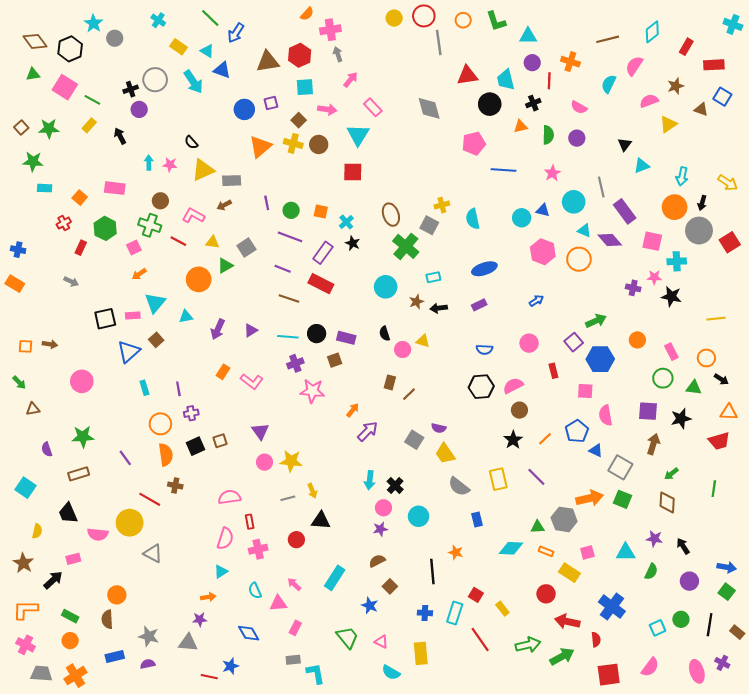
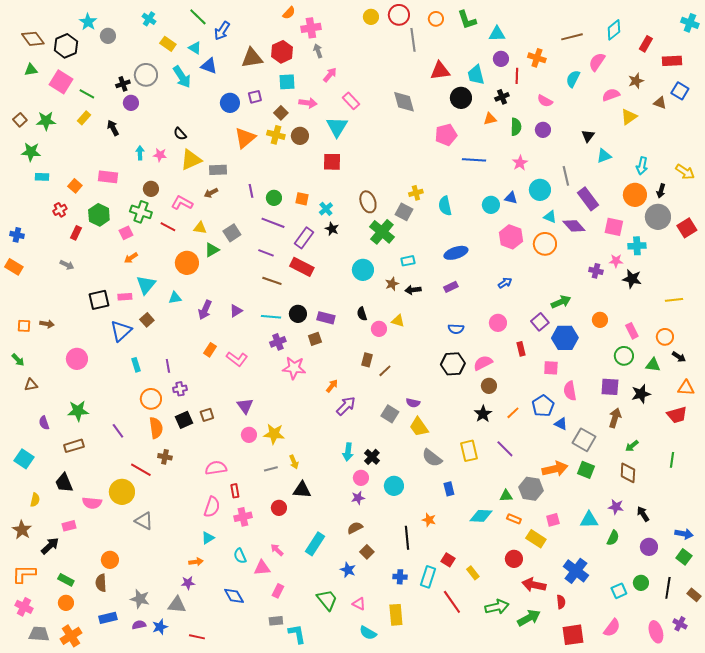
blue star: (231, 666) -> (160, 627), moved

